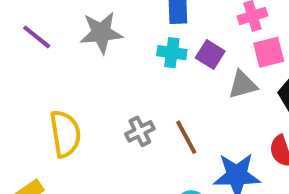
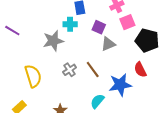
gray star: (101, 33) -> (53, 41), moved
cyan cross: (172, 53) -> (70, 24), moved
gray triangle: (243, 85) -> (108, 44), moved

